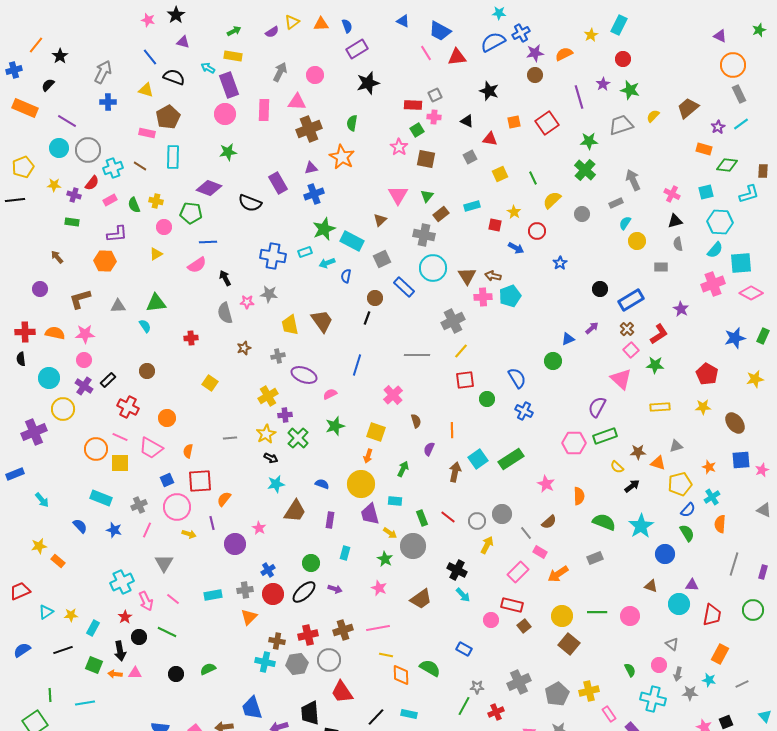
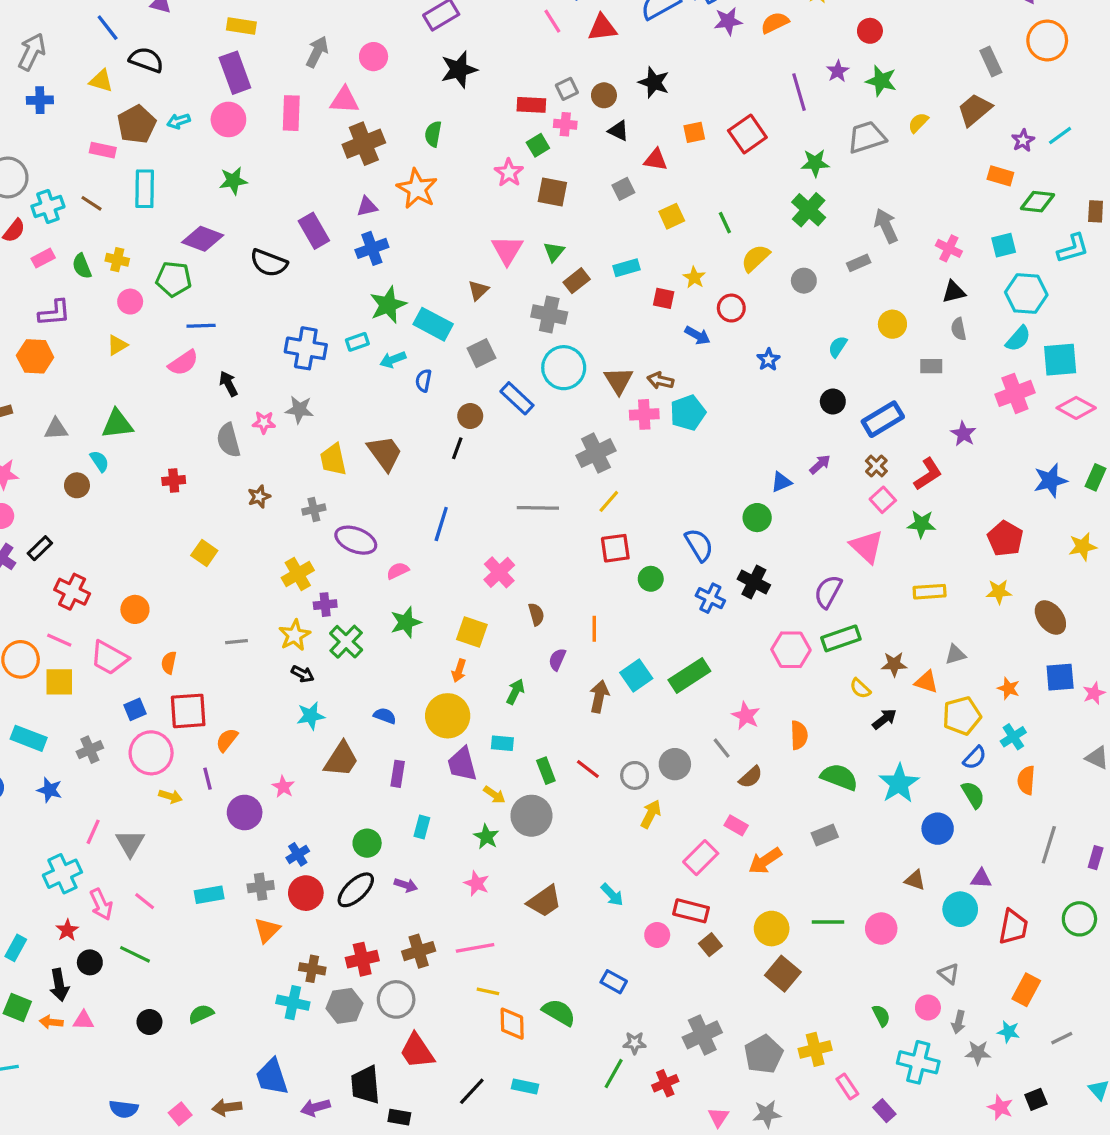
cyan arrow: (208, 68) -> (178, 121), moved, turned -48
brown circle: (535, 75) -> (604, 95), moved
gray rectangle: (739, 94) -> (991, 61), moved
cyan semicircle: (625, 223) -> (838, 347), moved
brown circle: (147, 371) -> (77, 485), moved
pink line: (147, 530) -> (93, 832), moved
gray line: (526, 533) -> (722, 748), moved
black cross: (457, 570) -> (754, 582), moved

